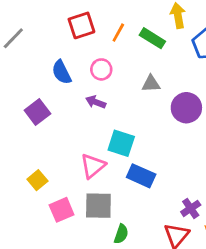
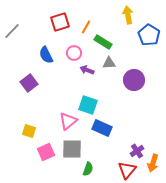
green rectangle: (152, 38) -> (103, 42), moved
purple arrow: (96, 102) -> (87, 70), moved
yellow square: (37, 180) -> (29, 131), turned -32

